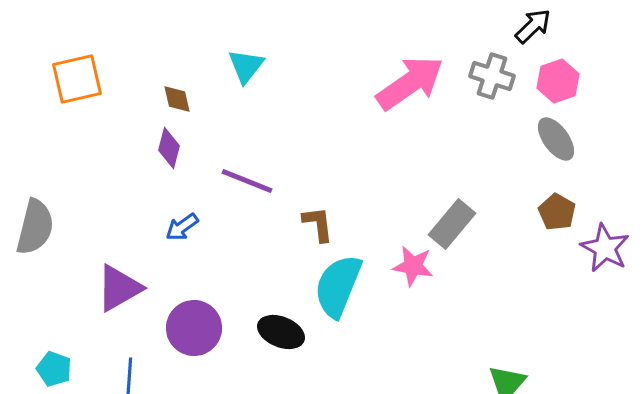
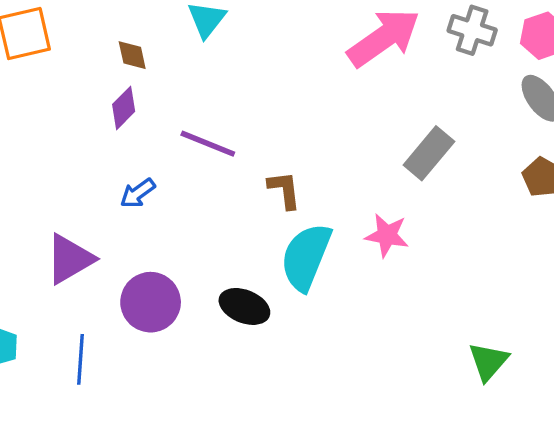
purple diamond: (169, 148) -> (124, 108), turned 30
gray rectangle: (452, 224) -> (429, 153), moved

